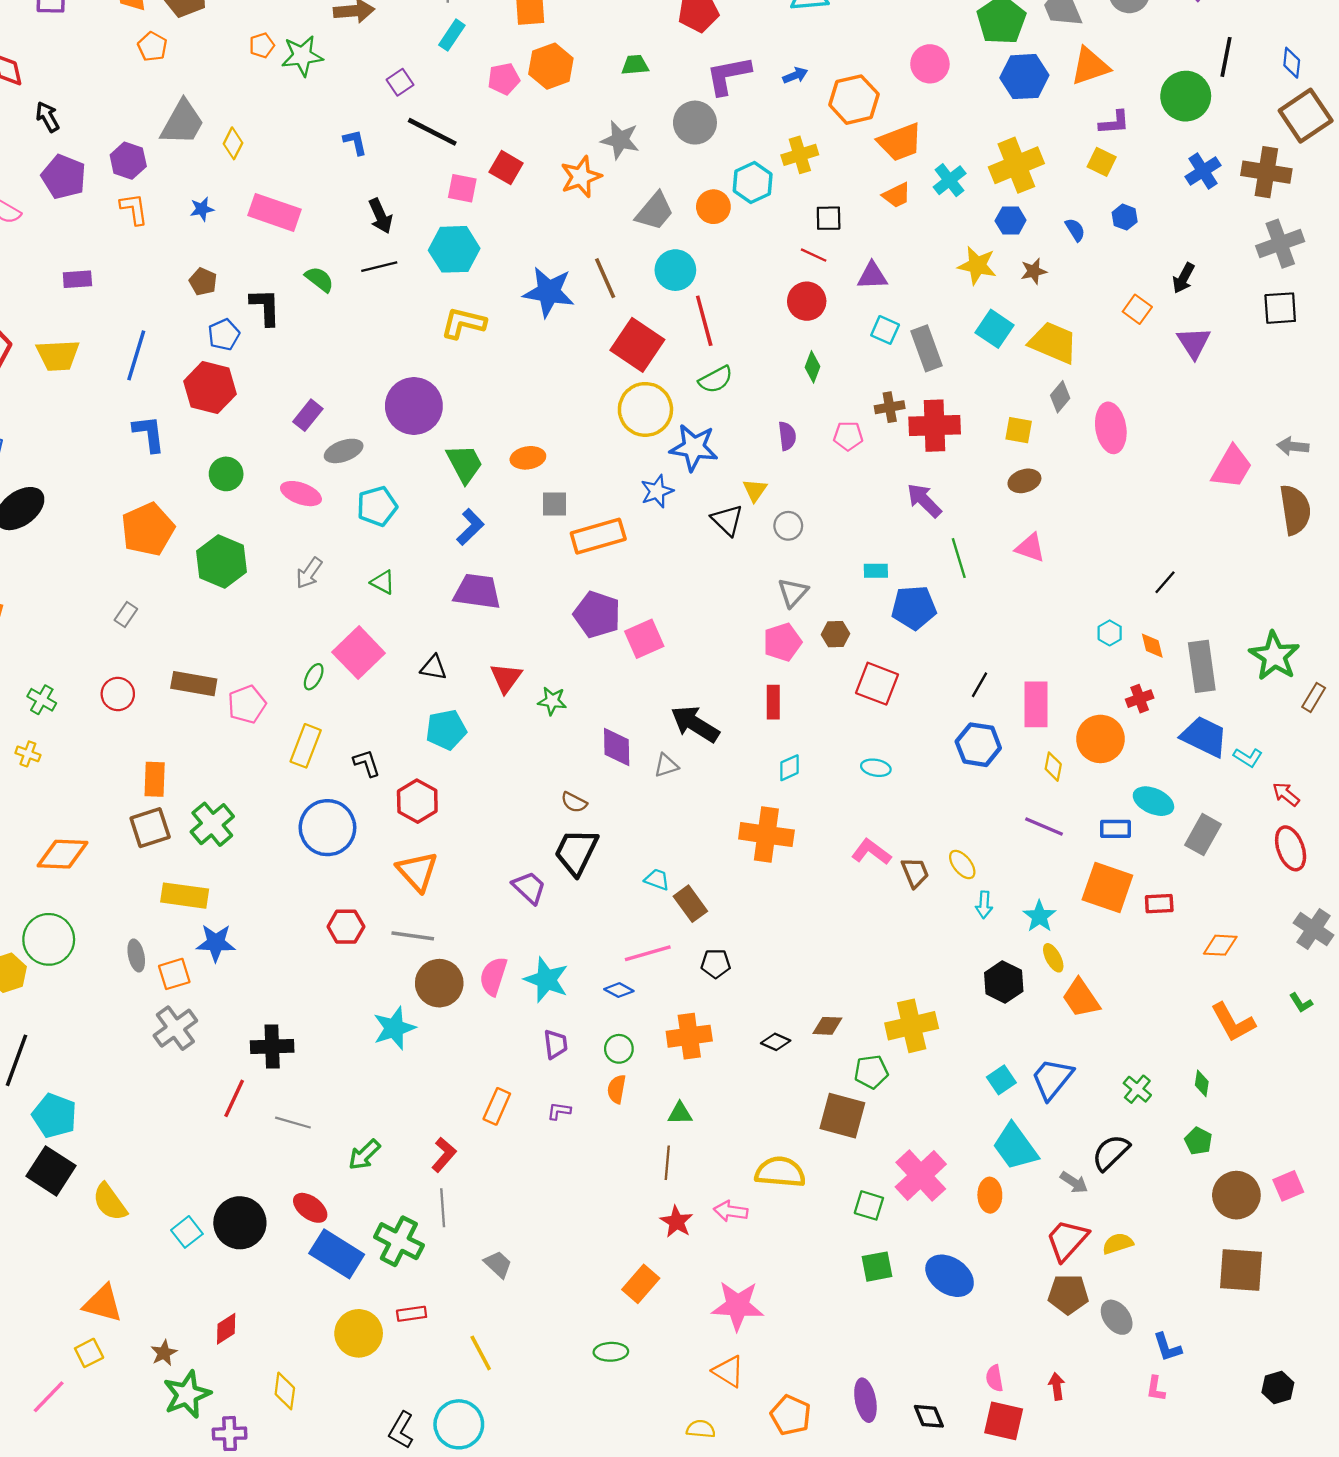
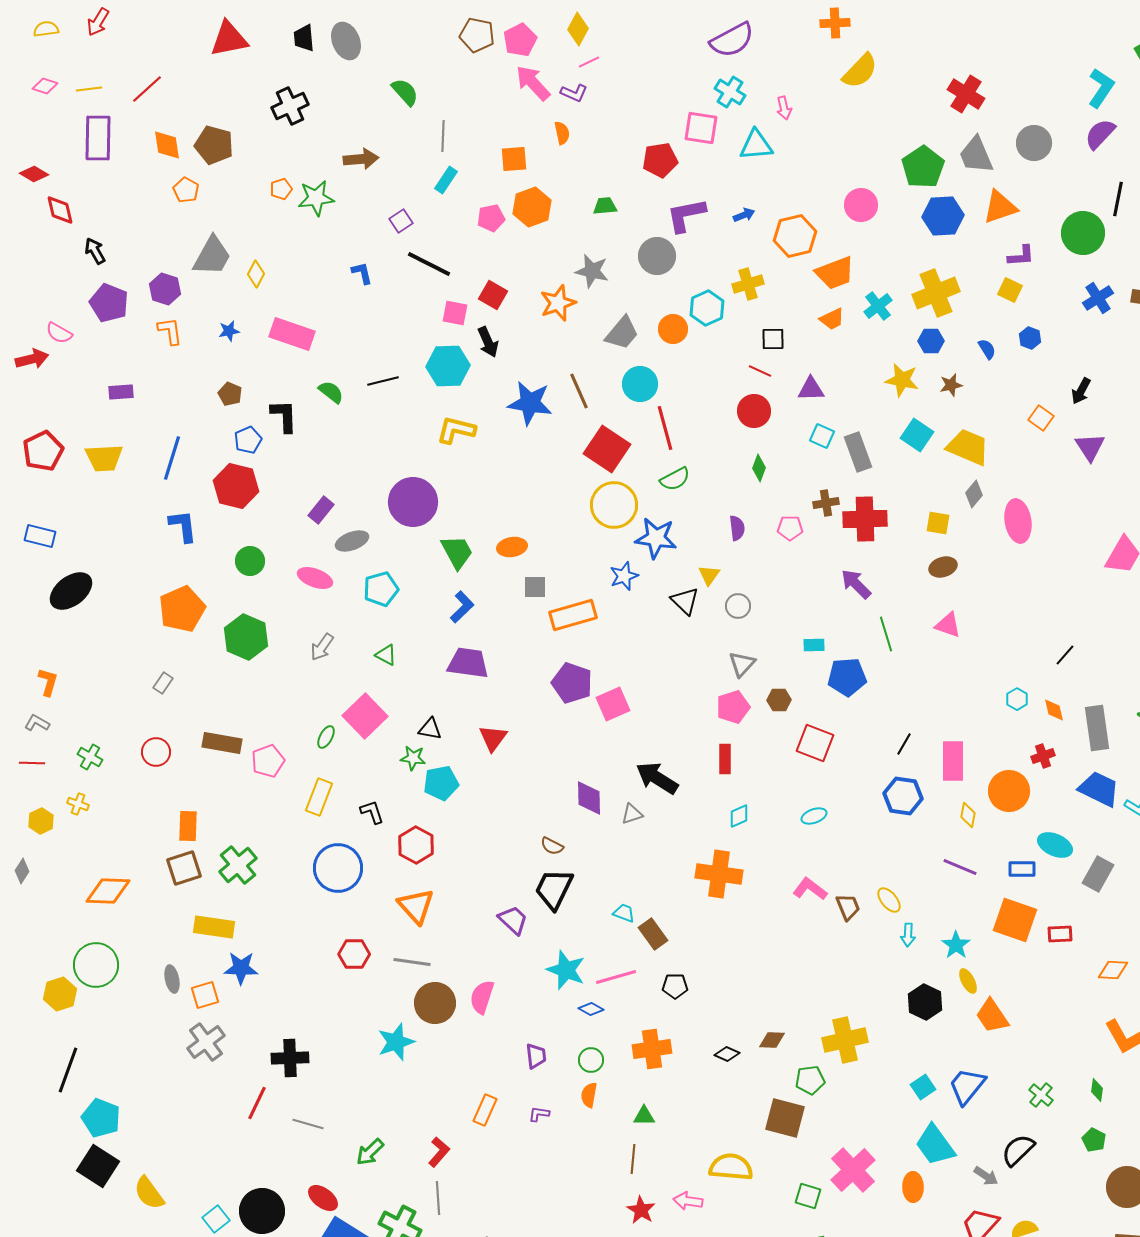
black arrow: (380, 216) -> (488, 342), moved
green star: (552, 701) -> (413, 758), moved
cyan ellipse: (876, 768) -> (814, 816), turned -30
cyan star: (546, 980) -> (566, 970), moved

